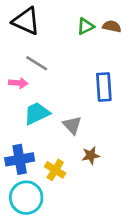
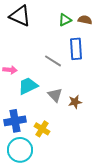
gray line: (37, 63) -> (53, 61), moved
pink arrow: (18, 83) -> (10, 70), moved
blue rectangle: (104, 87) -> (76, 49), moved
brown star: (91, 155) -> (75, 102), moved

